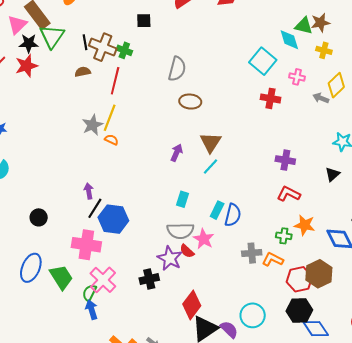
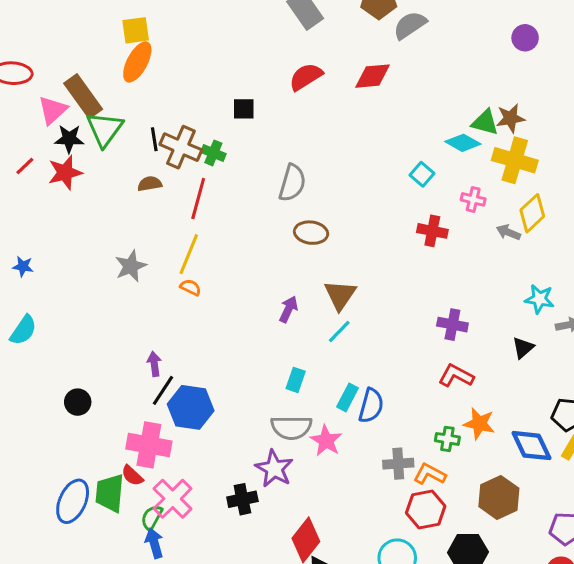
cyan diamond: (289, 40) -> (463, 143), turned -45
yellow cross: (324, 50) -> (515, 160), size x1.8
cyan square: (263, 61) -> (422, 174), size x0.6
gray star: (92, 125) -> (131, 266), moved
red semicircle: (187, 251) -> (132, 475), moved
blue ellipse: (31, 268) -> (73, 501), moved
green trapezoid: (61, 277) -> (110, 493), turned -144
red hexagon: (299, 279) -> (426, 509), moved

